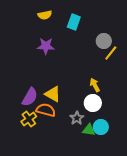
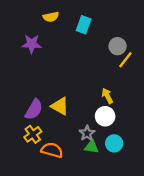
purple star: (46, 46) -> (32, 44), moved
orange semicircle: (46, 110) -> (52, 150), moved
green triangle: (89, 130) -> (92, 147), moved

